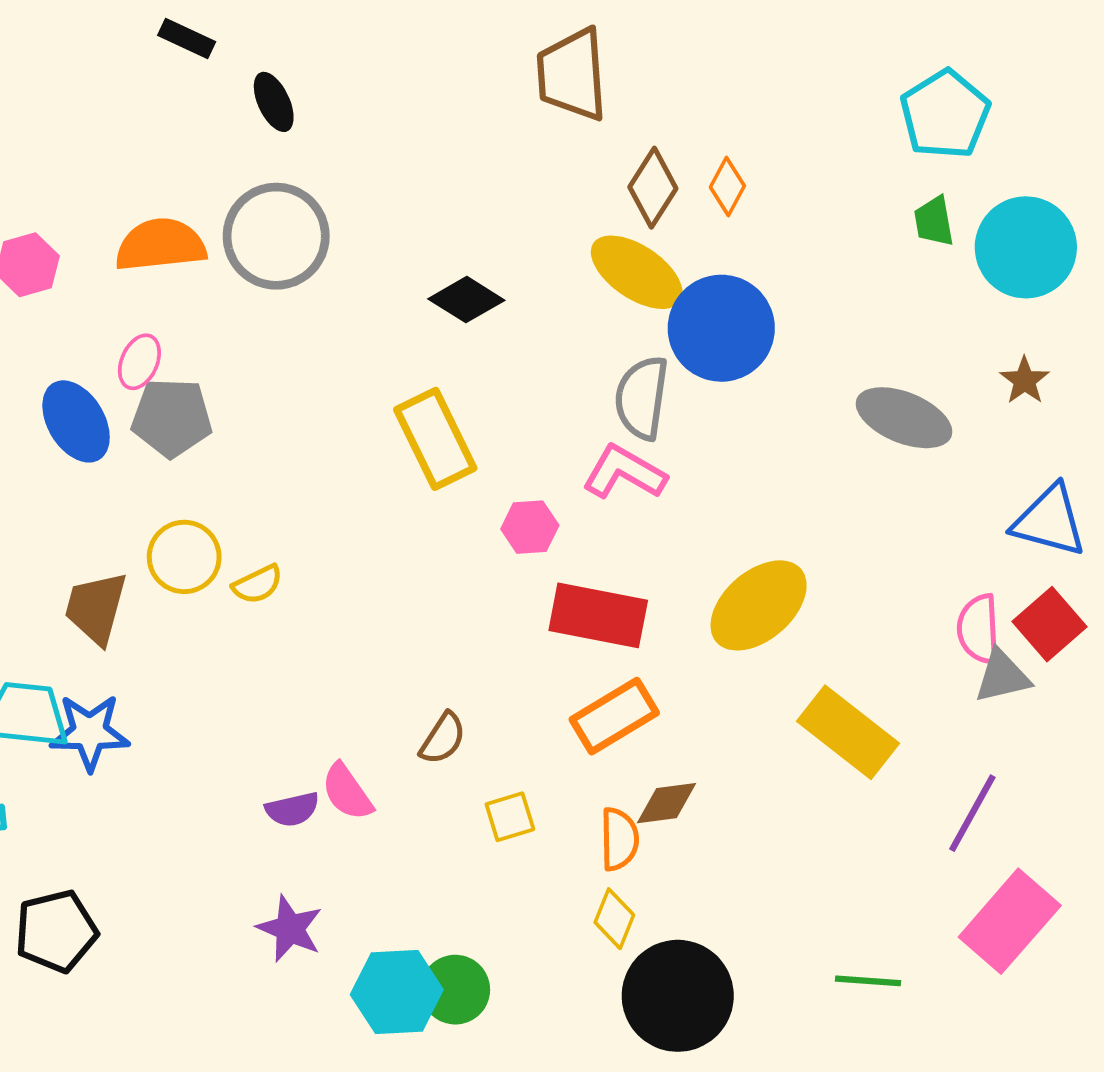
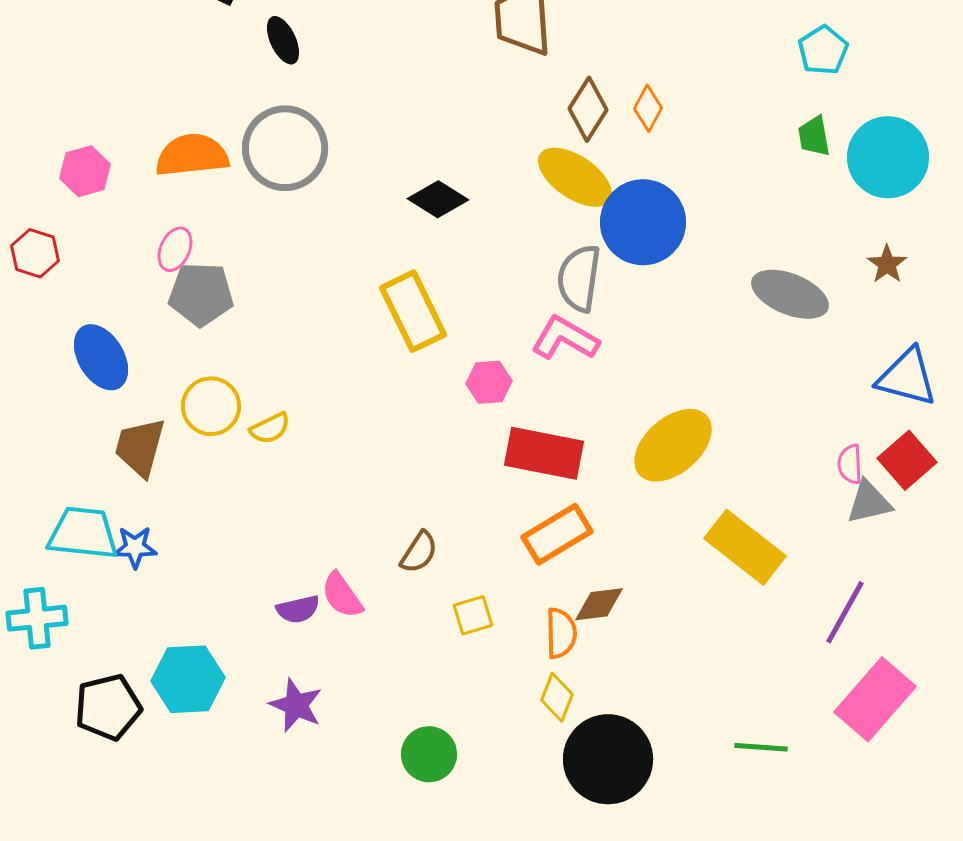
cyan pentagon: (945, 114) -> (823, 50), size x0.7
blue ellipse: (76, 421) -> (101, 357), moved
pink semicircle: (979, 629) -> (850, 464), size x0.7
blue star: (90, 732) -> (135, 547), size x0.7
cyan hexagon: (397, 992) -> (188, 679), moved

